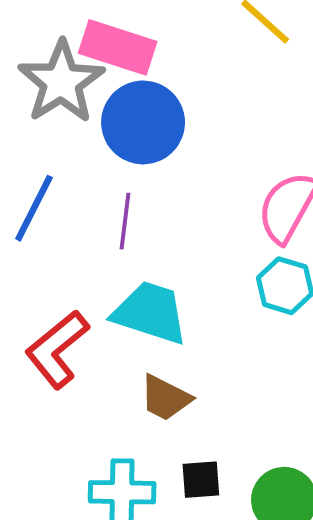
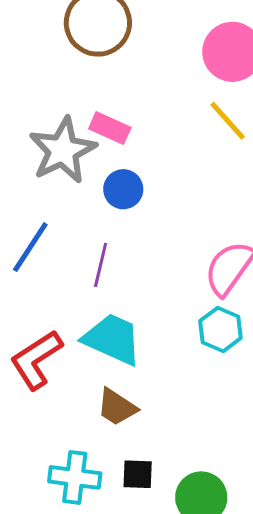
pink rectangle: (118, 47) -> (110, 128), size x0.7
blue circle: (143, 122) -> (123, 189), size x0.6

